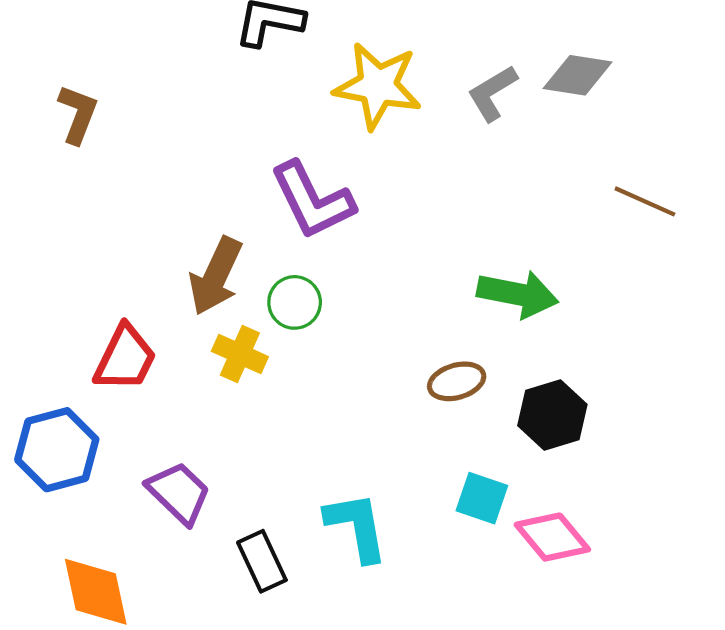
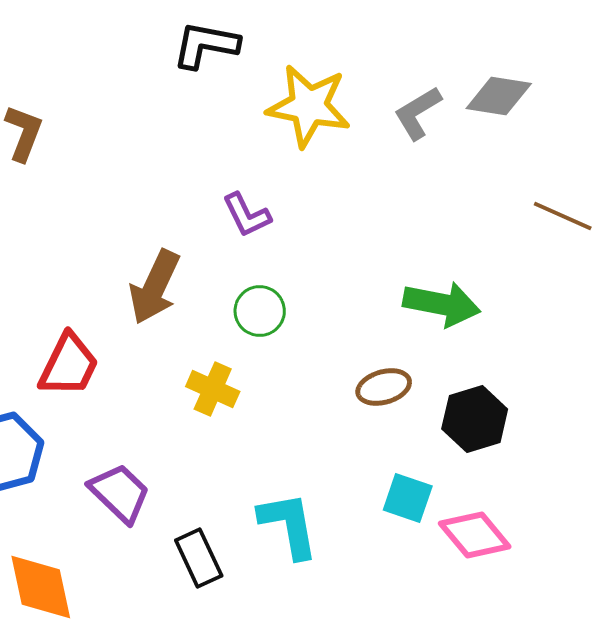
purple L-shape: (312, 200) -> (247, 215), size x0.6
green circle: (295, 302) -> (260, 311), moved
yellow cross: (240, 354) -> (213, 389), moved

